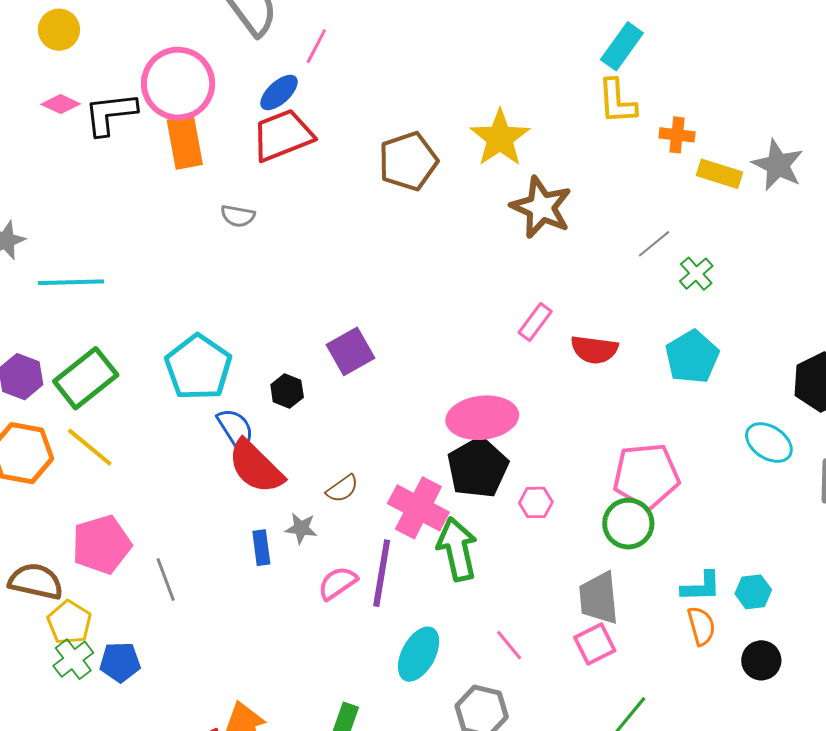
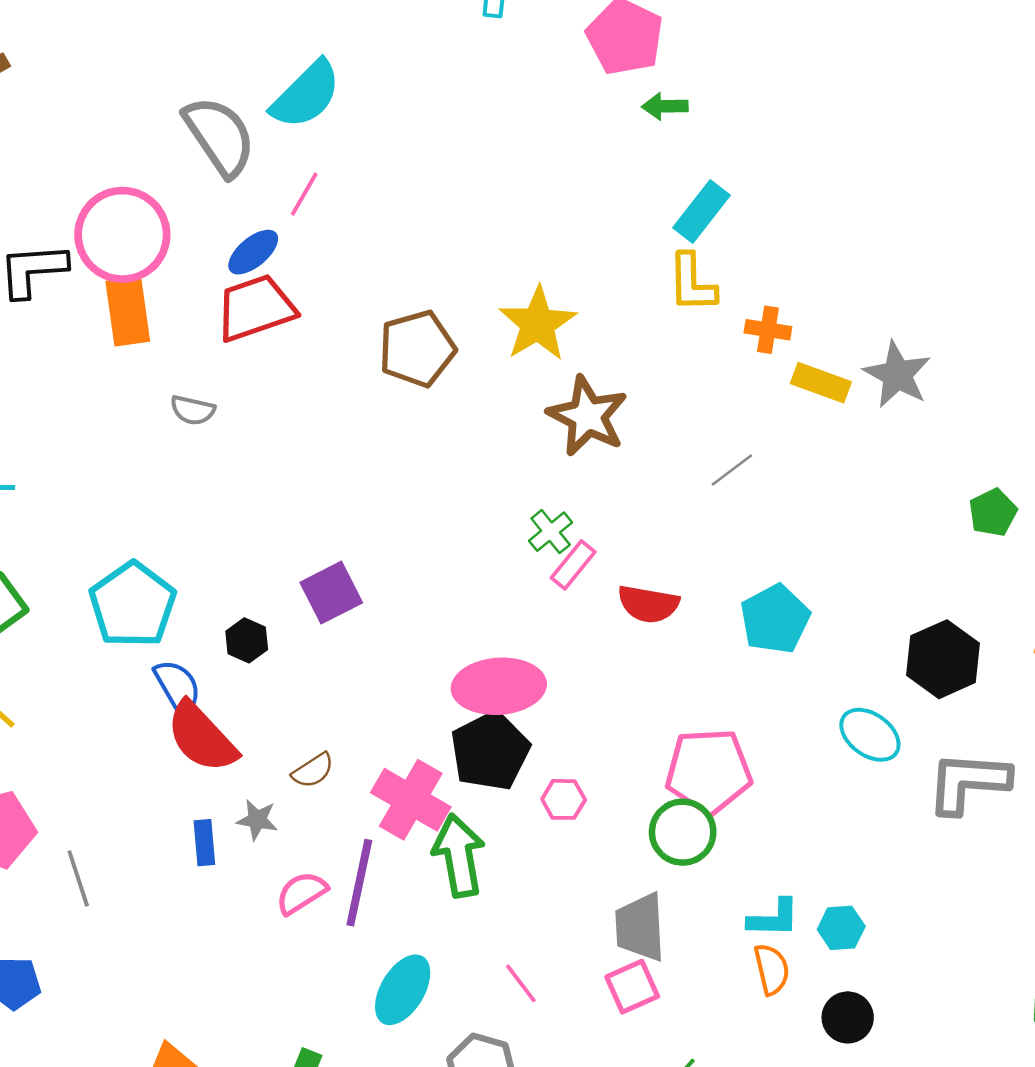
green cross: (696, 274) -> (551, 532), moved

